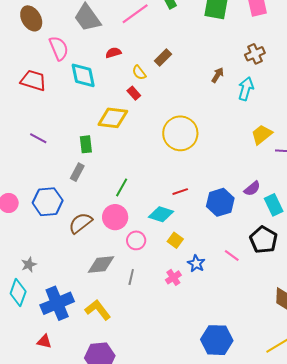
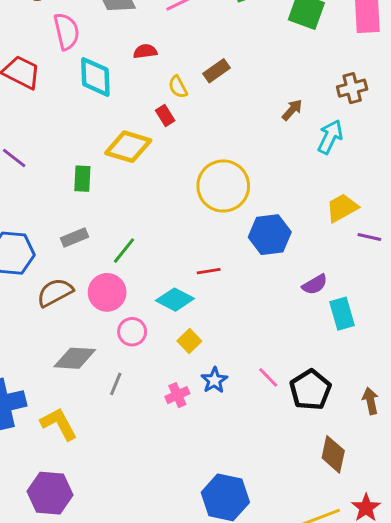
gray rectangle: (77, 172) -> (74, 238), moved, turned 30
blue hexagon: (220, 202) -> (270, 235), moved
black pentagon: (264, 240) -> (310, 390), moved

